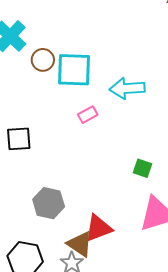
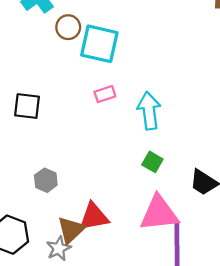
cyan arrow: (127, 88) -> (149, 111), moved, turned 76
gray hexagon: (49, 203) -> (46, 180), size x0.7
brown triangle: (80, 244) -> (71, 230), turned 32

